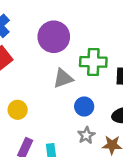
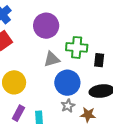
blue circle: (84, 106) -> (67, 83), size x1.6
yellow circle: (18, 110) -> (14, 82), size x1.5

